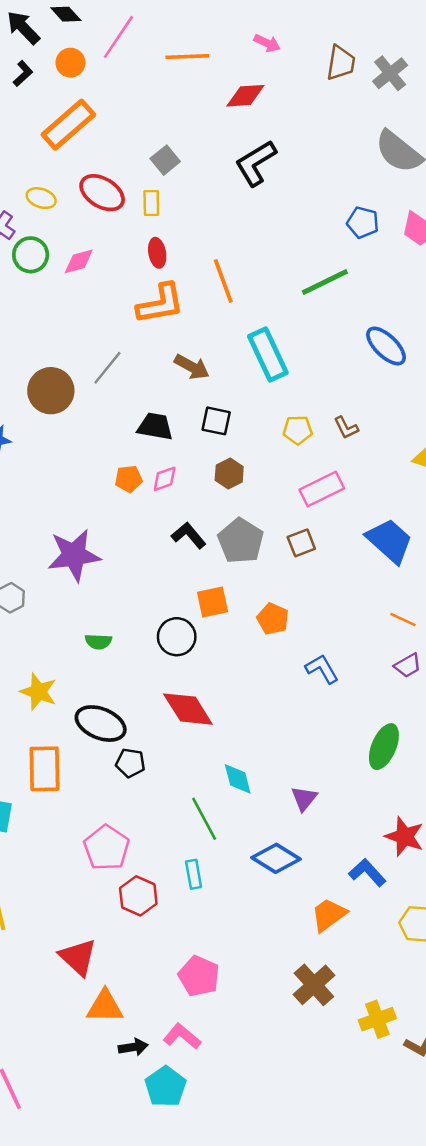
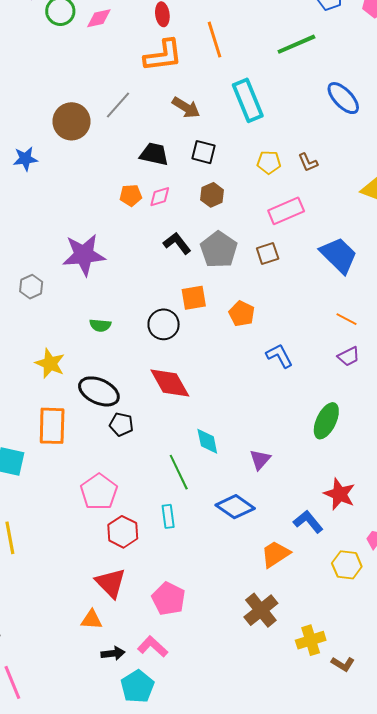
red triangle: (78, 957) -> (111, 583), moved
orange triangle: (105, 1006) -> (92, 620), size x0.7

